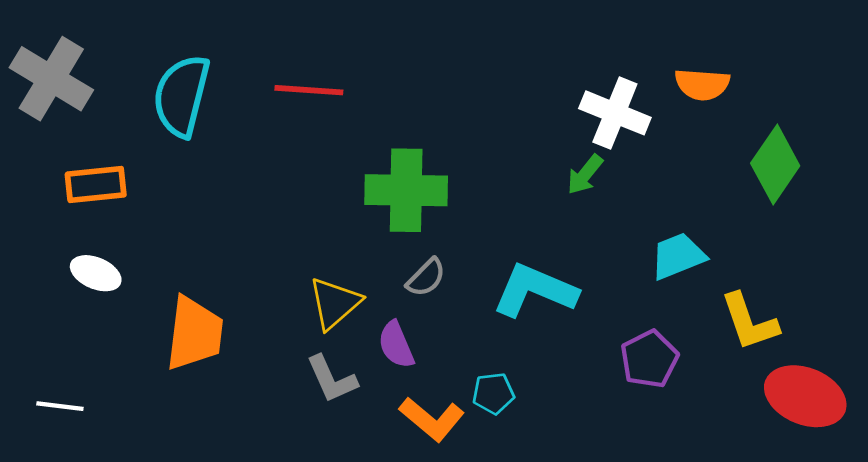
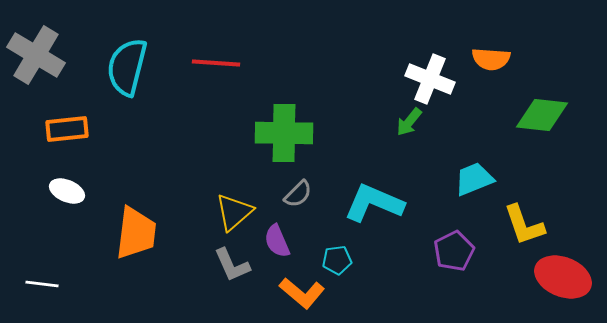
green diamond: (775, 164) -> (542, 115), turned 62
cyan pentagon: (493, 393) -> (337, 260), moved

